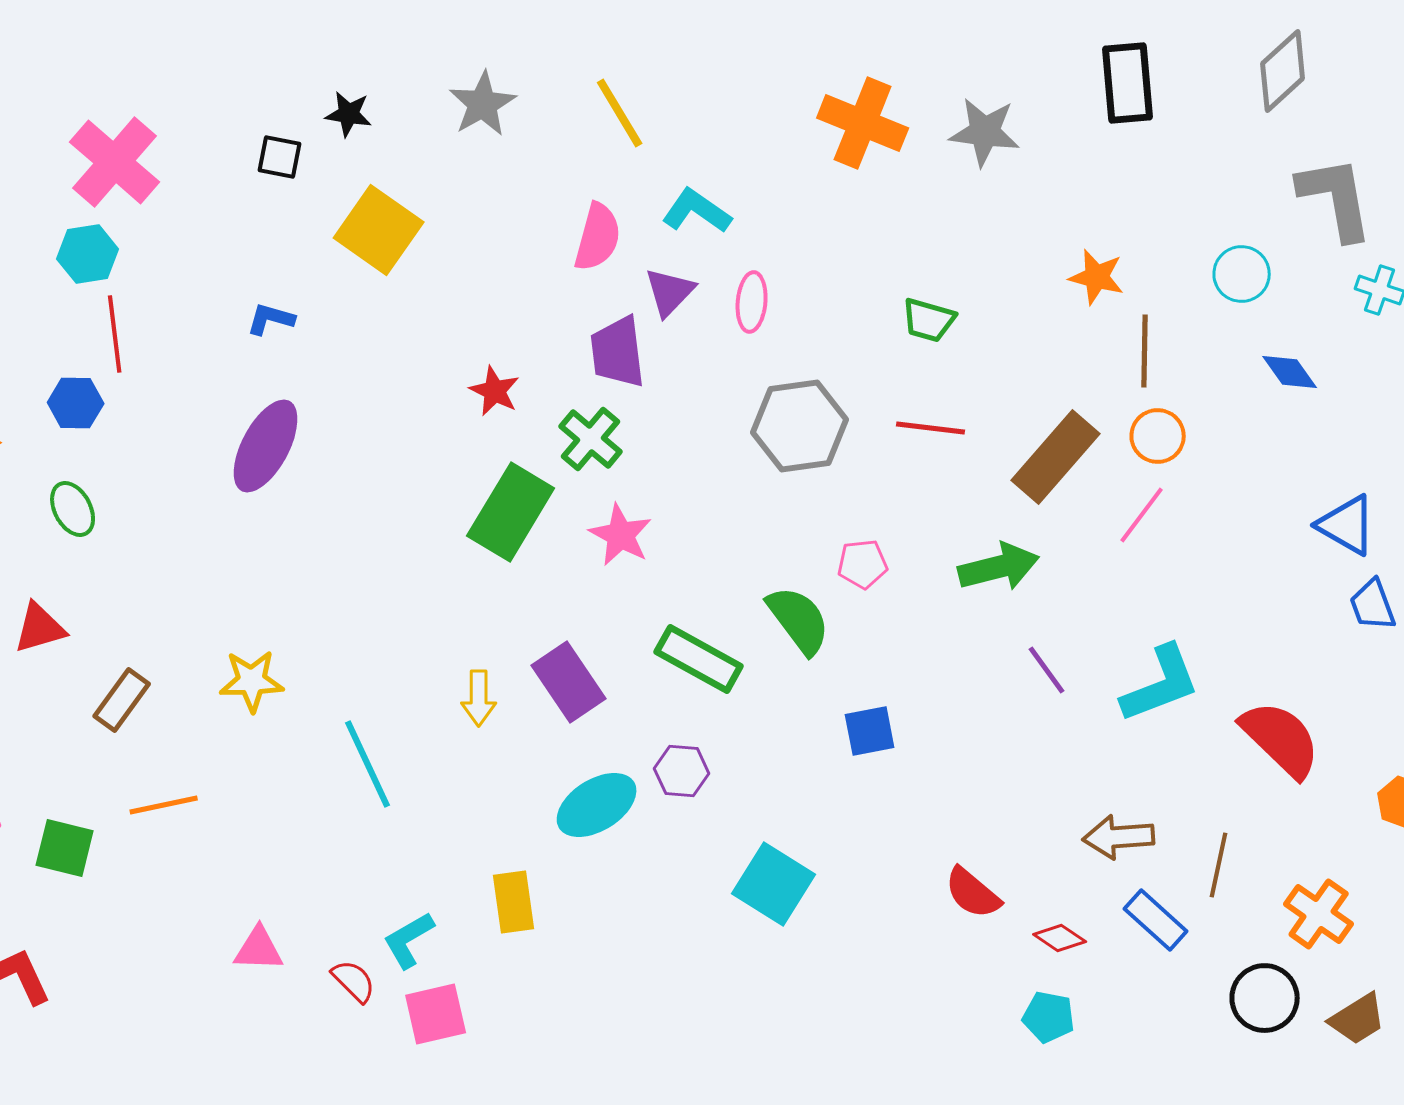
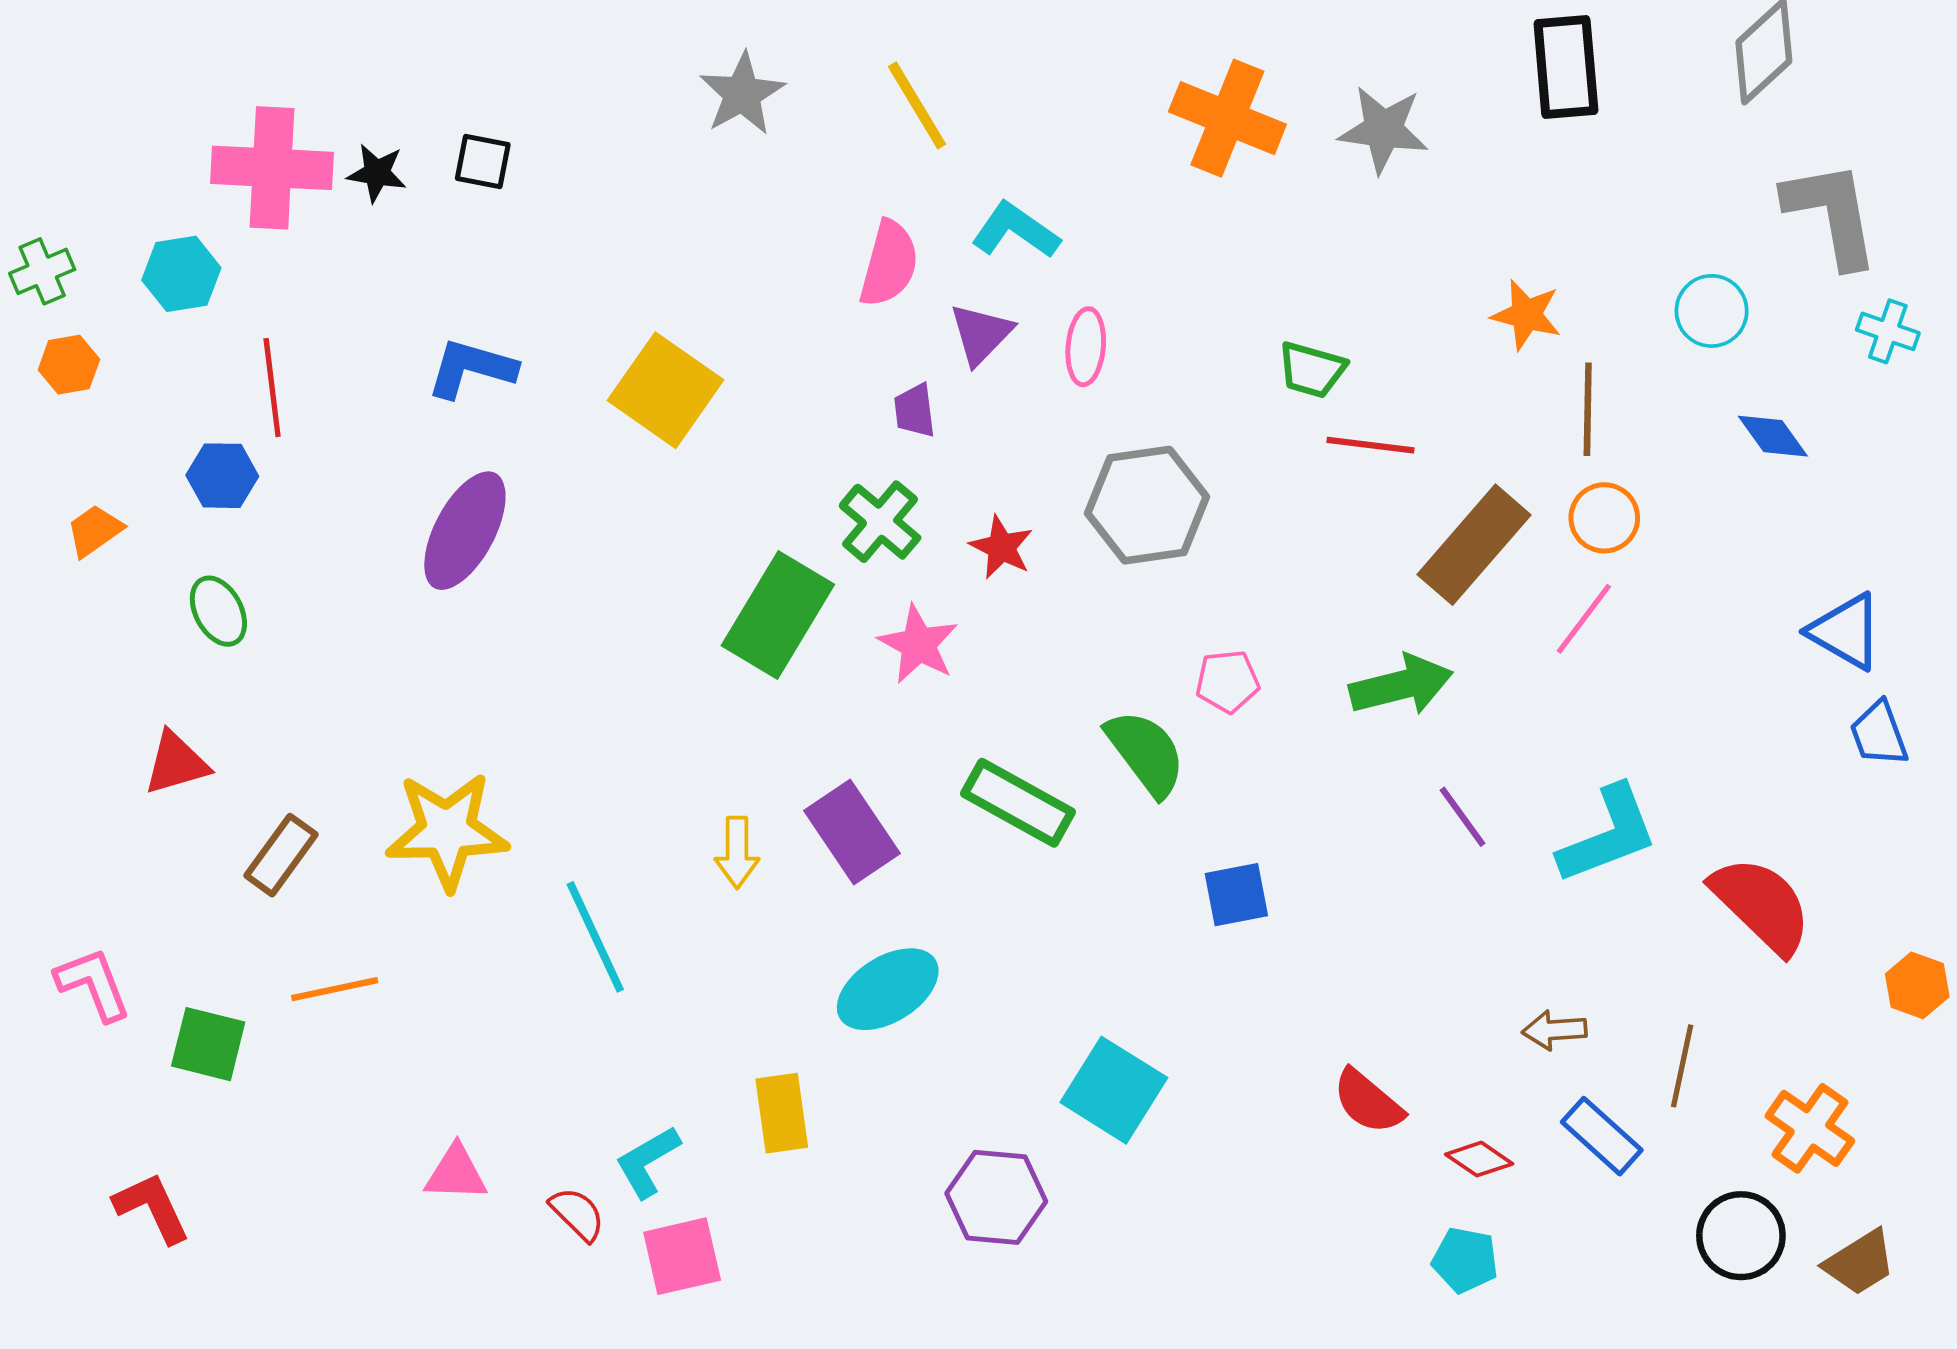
black star: (349, 114) -> (377, 173), moved
pink cross: (115, 162) -> (272, 168), turned -38
yellow square: (379, 230) -> (665, 390), moved
cyan hexagon: (88, 254) -> (181, 274), moved
blue L-shape: (271, 319) -> (471, 368), size x1.5
purple trapezoid: (618, 352) -> (915, 411), size x0.6
red star: (495, 391) -> (1001, 547), moved
red line: (931, 428) -> (1371, 445), moved
yellow star: (252, 681) -> (447, 831), size x1.5
purple hexagon: (682, 771) -> (996, 1197), moved, size x1.4
brown arrow: (1119, 837) -> (1554, 1030), size x0.7

